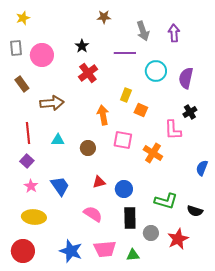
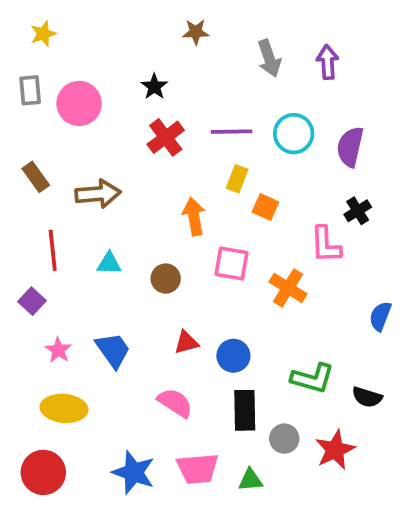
purple line: (125, 53) -> (232, 132), moved
brown rectangle: (22, 84) -> (36, 177), moved
purple square: (27, 161) -> (32, 301), moved

